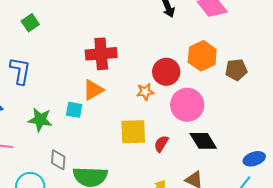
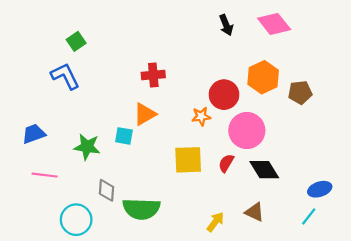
red cross: (101, 54) -> (153, 75), size x0.7
blue L-shape: (20, 71) -> (65, 76), moved, turned -36
red semicircle: (161, 144) -> (226, 163), moved

